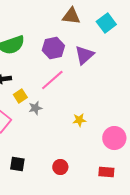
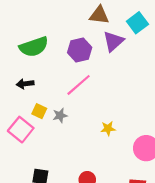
purple triangle: (84, 55) -> (113, 41), moved
yellow square: (20, 96) -> (39, 111), moved, turned -32

